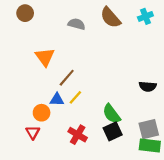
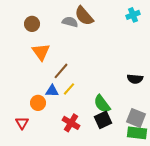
brown circle: (25, 13) -> (32, 24), moved
brown semicircle: (110, 18) -> (84, 16), moved
gray square: (149, 129) -> (136, 118), turned 36
red triangle: (33, 132) -> (22, 123), moved

